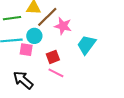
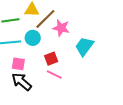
pink square: (26, 50) -> (18, 64), moved

